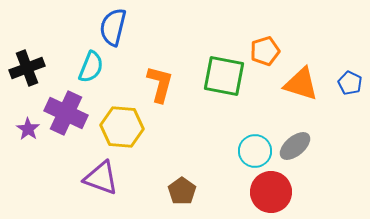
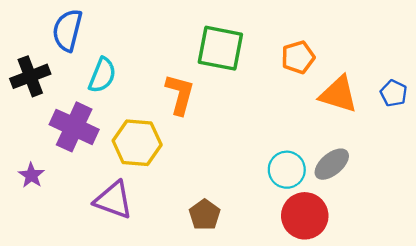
blue semicircle: (113, 27) -> (67, 30), moved
green square: (224, 76) -> (220, 48), moved
purple star: (28, 129) -> (31, 175), moved

